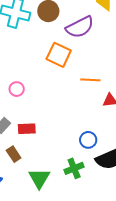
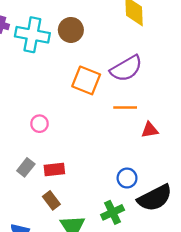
purple semicircle: (80, 27) -> (126, 68), moved
brown rectangle: (14, 154) -> (51, 200), moved

